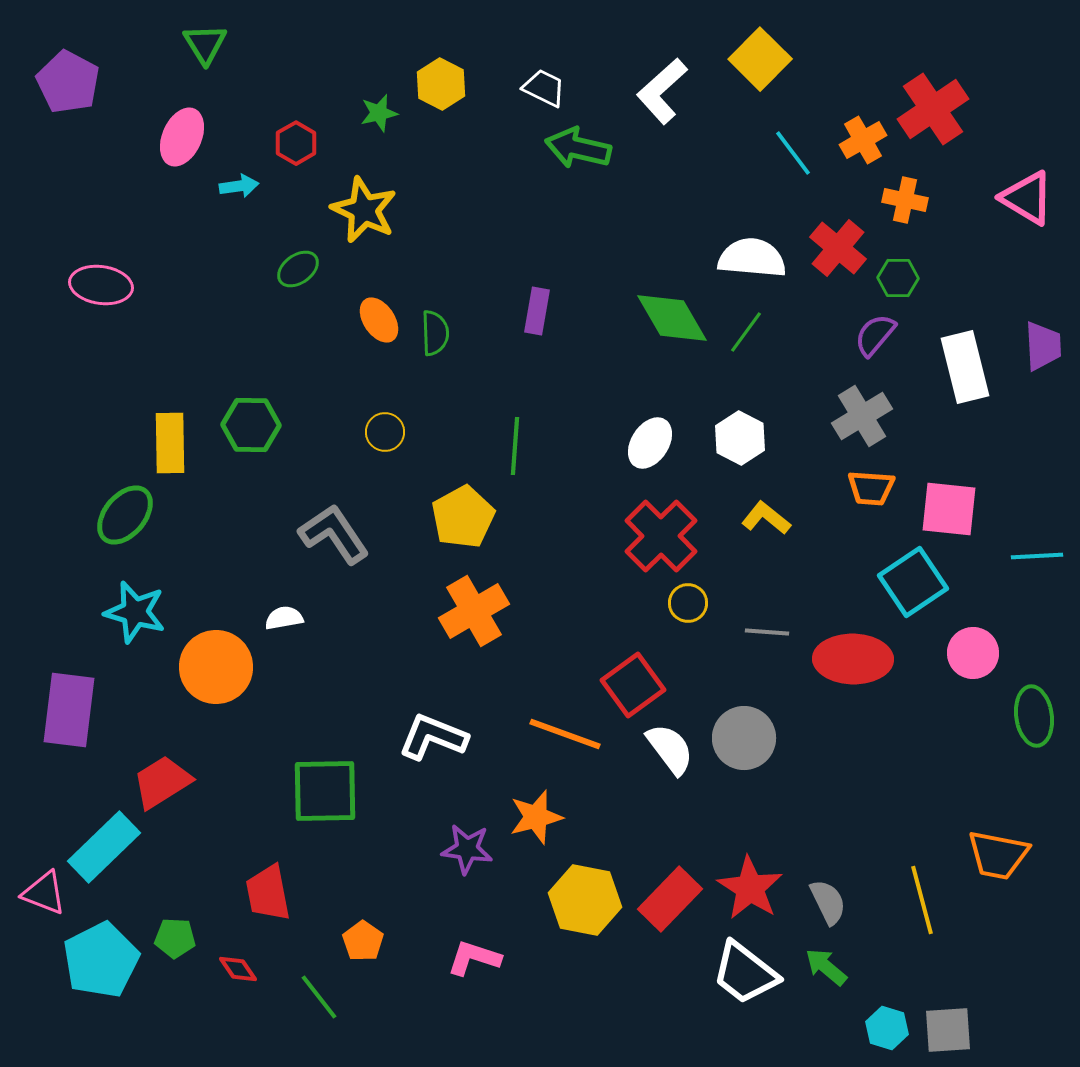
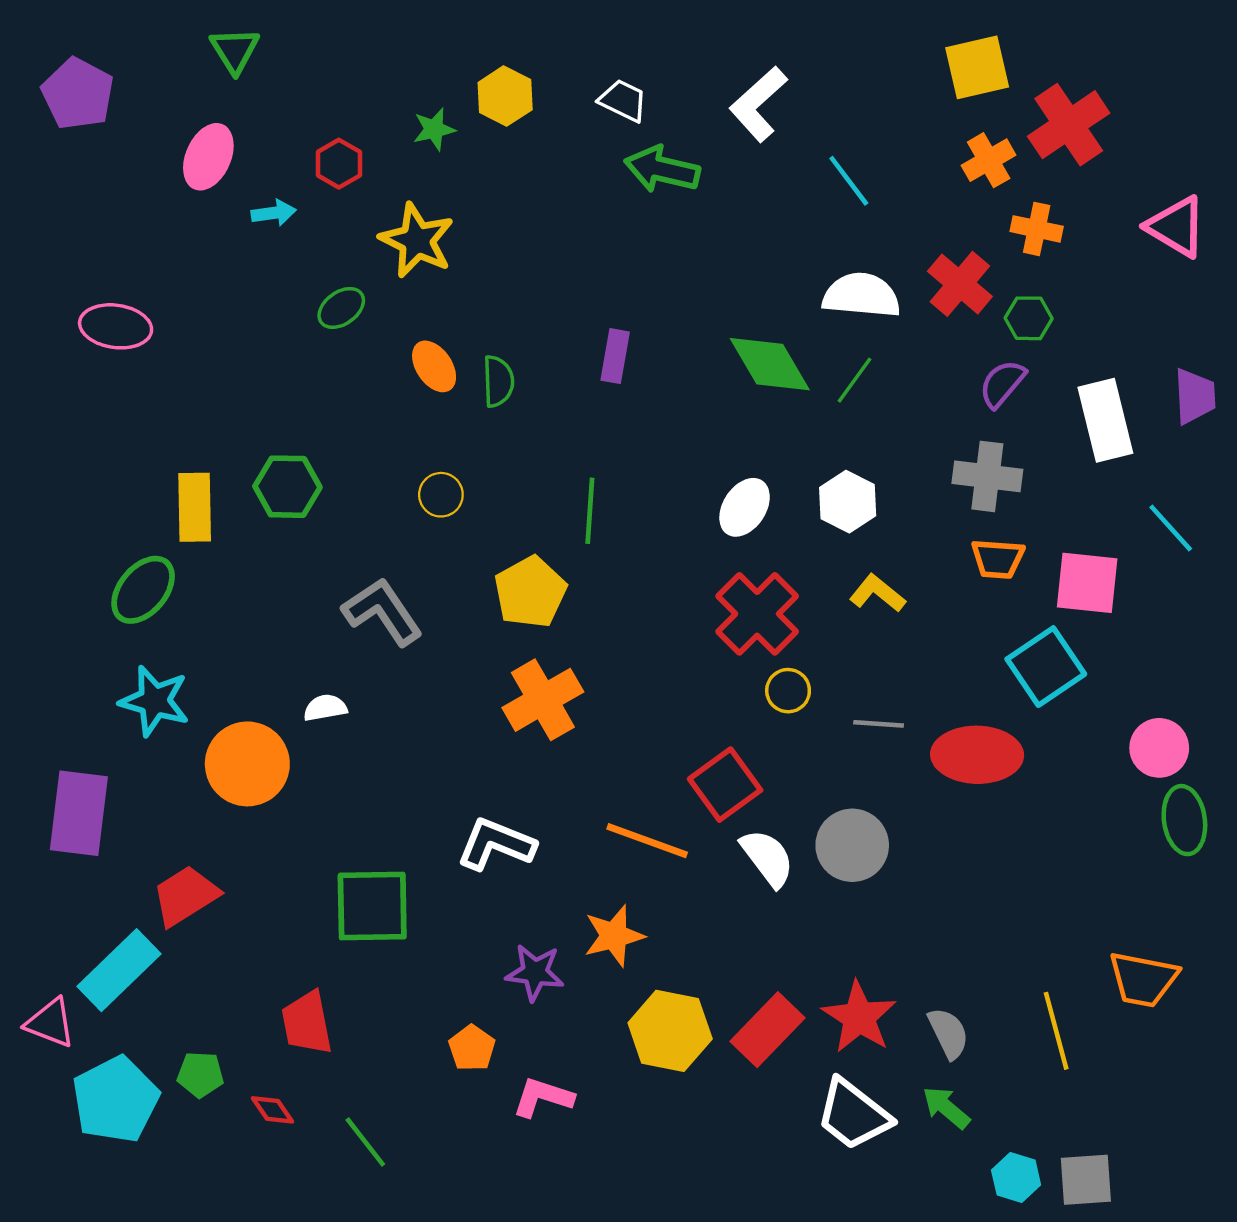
yellow square: (760, 59) -> (977, 67), moved, turned 32
cyan line: (793, 153) -> (849, 181), moved
gray cross: (862, 416) -> (987, 476), turned 38
cyan line: (1037, 556) -> (1171, 528), moved, turned 51
pink circle: (973, 653) -> (1159, 748), moved
orange pentagon: (363, 941) -> (472, 1048), moved

